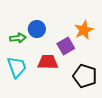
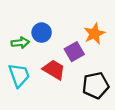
red trapezoid: (48, 62) -> (54, 70), turned 30
black pentagon: (85, 76) -> (96, 85), turned -30

